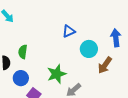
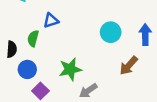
blue triangle: (69, 31) -> (51, 20), moved
cyan circle: (89, 49) -> (111, 32), moved

